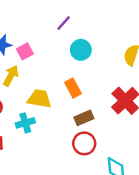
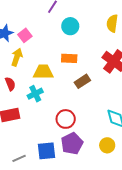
orange rectangle: (73, 88) -> (69, 58), turned -49
red circle: (84, 143) -> (66, 119), moved

